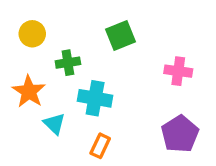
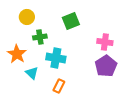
yellow circle: (32, 34) -> (27, 17), moved
purple pentagon: (180, 134) -> (106, 66), moved

